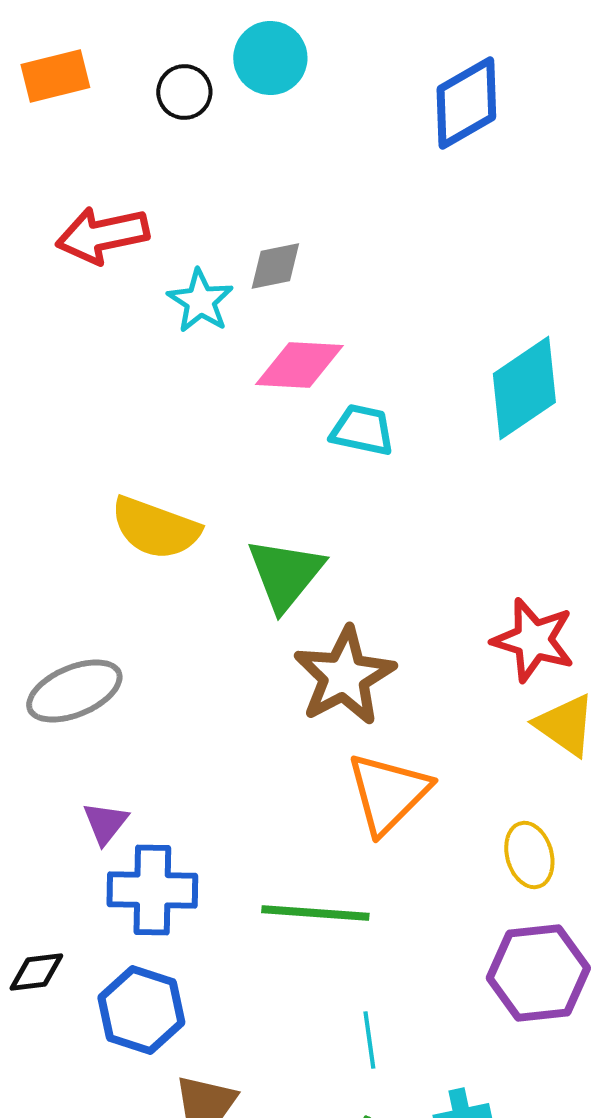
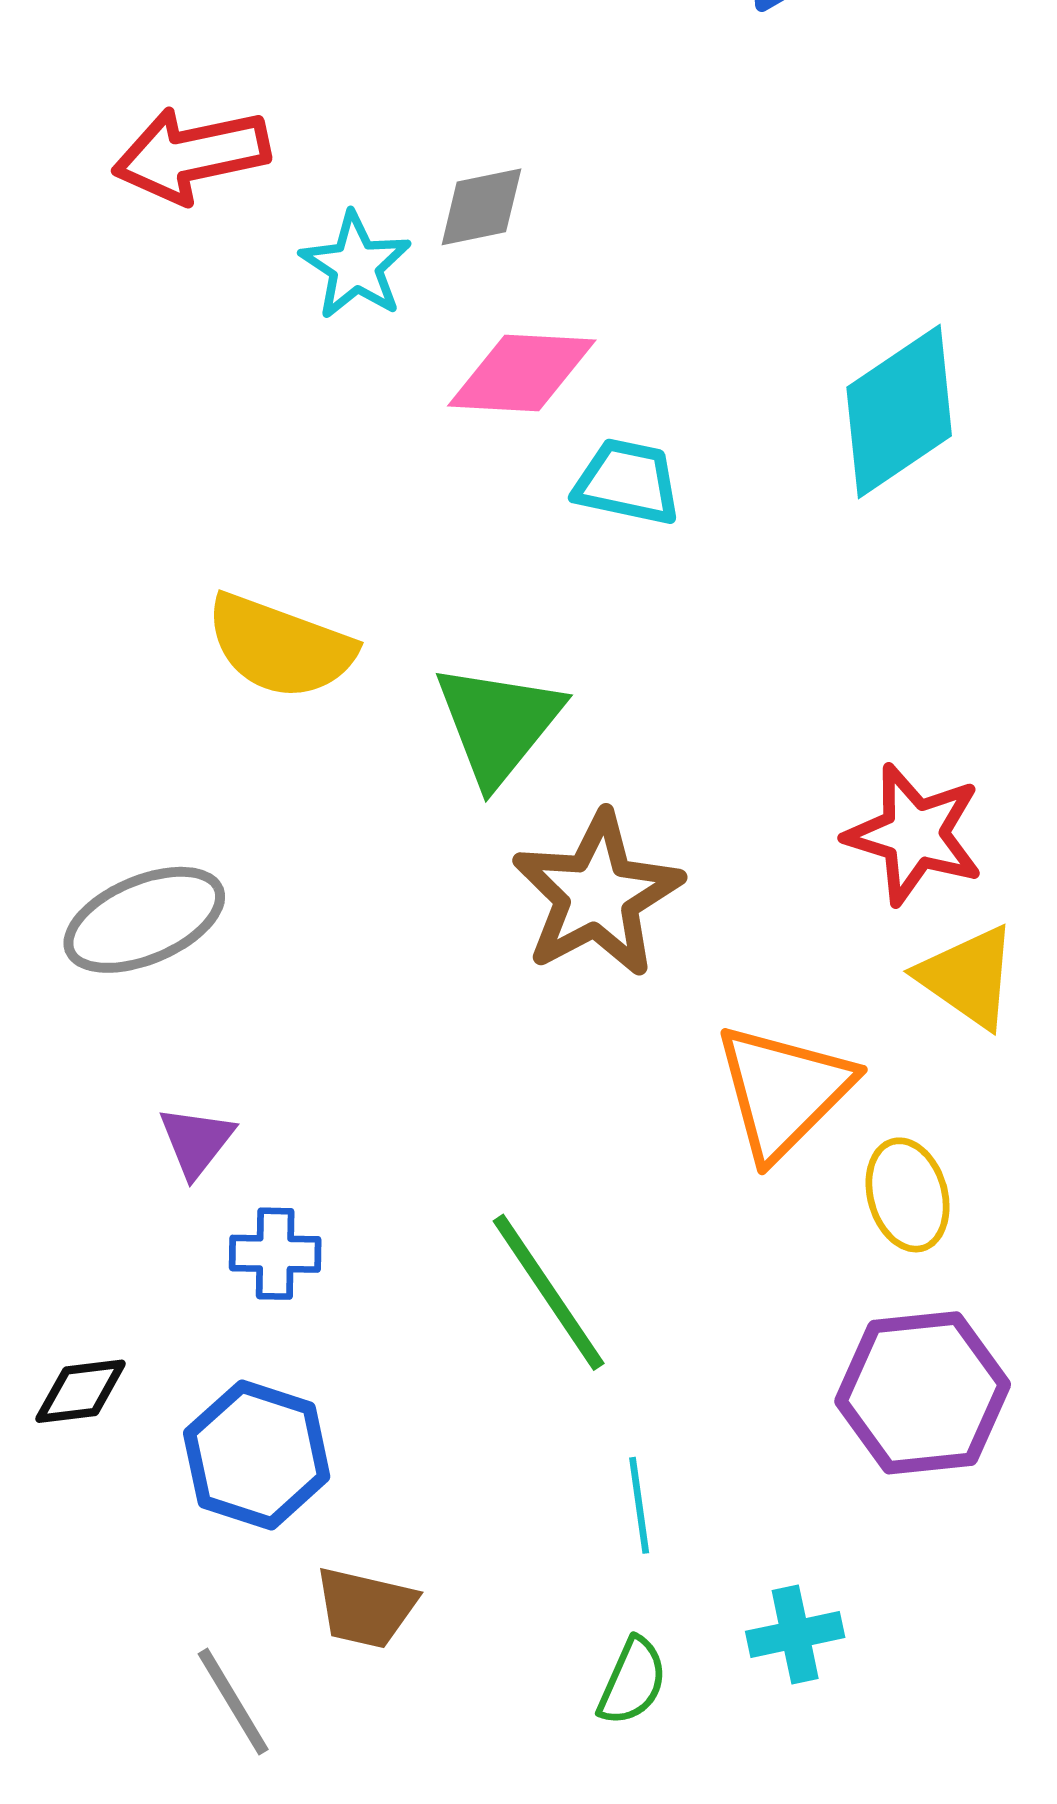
orange triangle: (388, 793) -> (783, 1091), moved
blue cross: (152, 890) -> (275, 1254), size x0.6
green line: (315, 913) -> (549, 1292), turned 52

